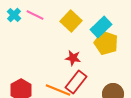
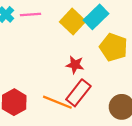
pink line: (35, 15) -> (30, 14), turned -30
cyan rectangle: (101, 27) -> (96, 17), moved

